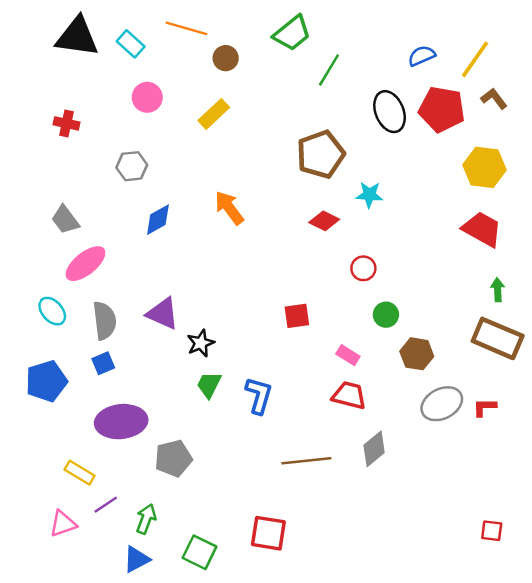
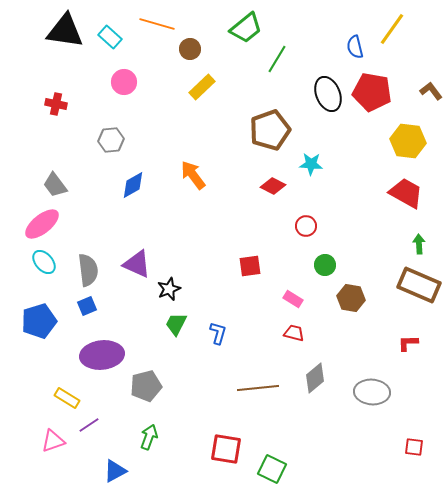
blue semicircle: (422, 56) -> (355, 47), turned -80
yellow line: (475, 59) -> (392, 29), moved
brown L-shape: (494, 99) -> (431, 91), moved
yellow rectangle: (214, 114) -> (202, 87), moved
pink ellipse: (85, 264) -> (42, 224), moved
blue L-shape: (259, 395) -> (218, 333), size x0.7
red trapezoid: (349, 395) -> (294, 333), size x0.7
gray ellipse: (442, 404) -> (372, 392), moved, turned 32
green arrow: (146, 519) -> (149, 437), moved
green square: (199, 552) -> (272, 469), moved

